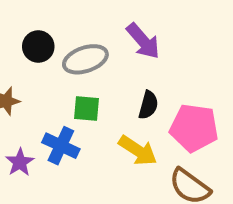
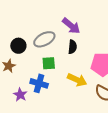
black circle: (38, 47) -> (18, 46), moved
black semicircle: (148, 105) -> (72, 47), moved

